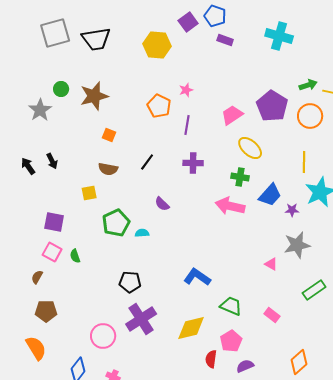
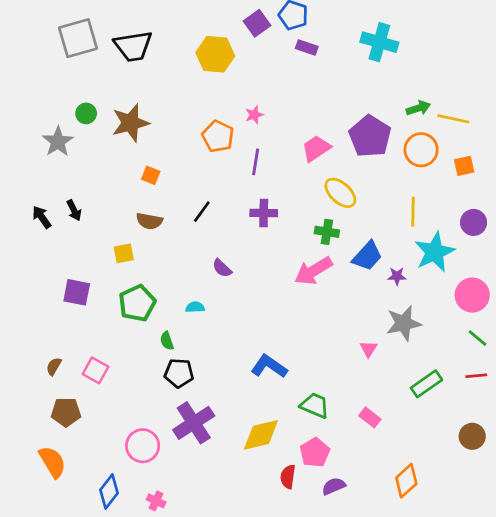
pink arrow: (230, 206) -> (313, 271), turned -44
green pentagon: (116, 223) -> (137, 303), moved
pink square: (52, 252) -> (96, 370), moved
green semicircle: (75, 256) -> (167, 341), moved
pink triangle: (271, 264) -> (369, 349), turned 32

